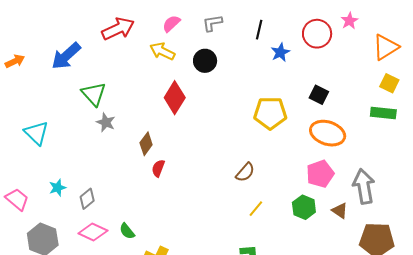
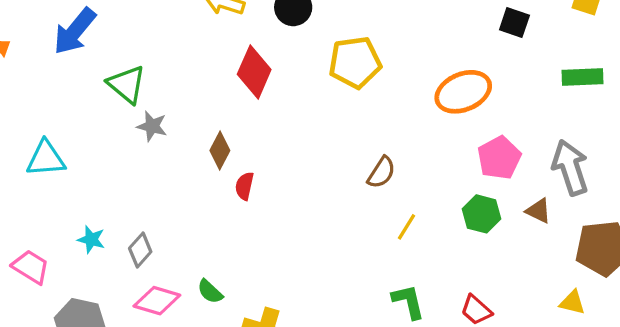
black square: (319, 95) -> (514, 23), moved
yellow pentagon: (270, 113) -> (355, 62), moved
green rectangle: (383, 113) -> (583, 77), moved
cyan triangle: (36, 133) -> (46, 159), turned -40
orange ellipse: (328, 133) -> (463, 92), moved, turned -32
cyan star: (57, 188) -> (91, 239), turned -30

